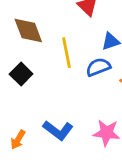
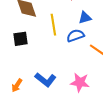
black square: (21, 74) -> (21, 39), turned 35

